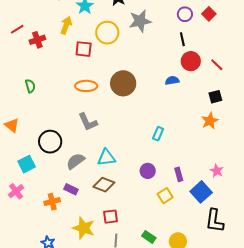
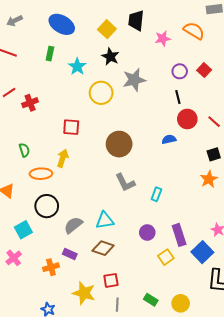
yellow arrow: (66, 25) -> (63, 158), moved
red square: (84, 49) -> (71, 127), moved
orange ellipse: (86, 86) -> (41, 174), moved
gray L-shape: (88, 122) -> (125, 183), moved
purple rectangle: (179, 174) -> (179, 235), size x1.5

